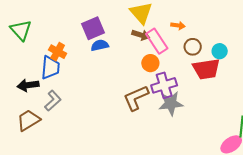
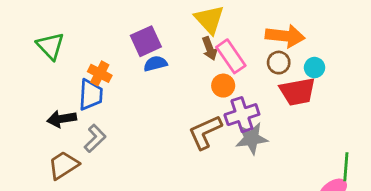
orange arrow: (178, 26) -> (285, 36), moved, size x2.0
brown arrow: (141, 35) -> (210, 49), turned 54

